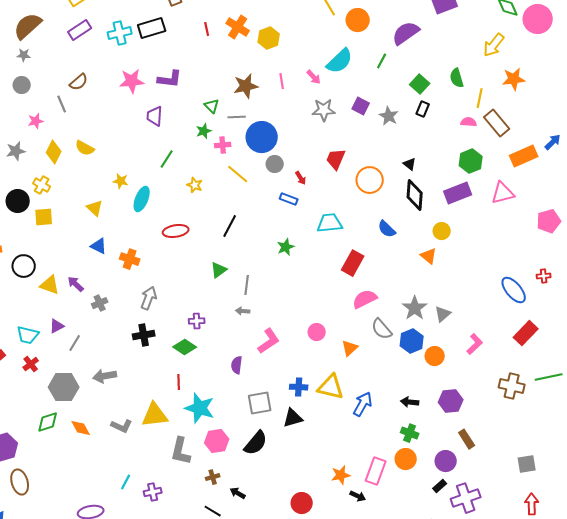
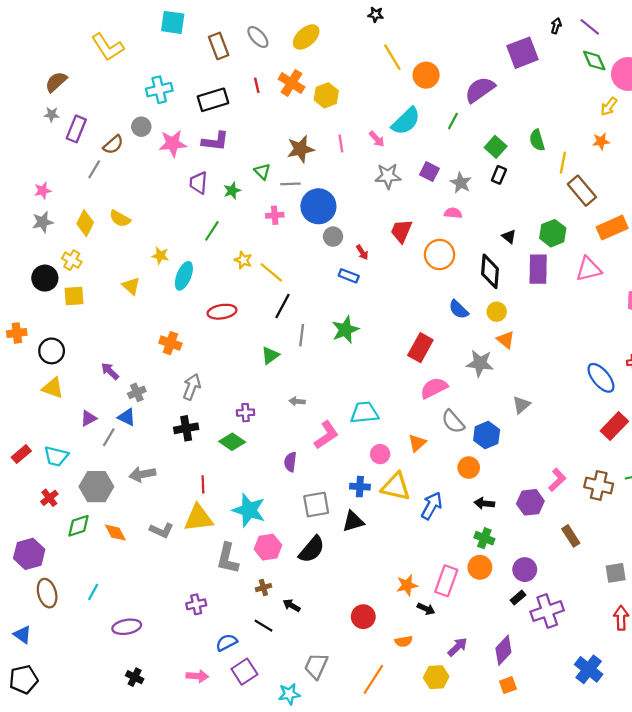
brown semicircle: (28, 26) -> (56, 82), size x0.7
black rectangle: (152, 28) -> (213, 100), moved
purple rectangle: (80, 30) -> (76, 129), moved, turned -35
yellow arrow: (494, 45) -> (609, 107), moved, size x0.7
orange star: (514, 79) -> (601, 141), size x0.7
gray circle: (22, 85) -> (141, 127), moved
gray line: (62, 104) -> (94, 169), turned 54
pink star: (36, 121) -> (43, 191), moved
pink semicircle: (469, 122) -> (453, 213), moved
green star: (204, 131) -> (232, 191), moved
black triangle: (410, 164) -> (509, 237), moved
yellow line: (238, 174) -> (271, 272), moved
purple rectangle: (458, 193) -> (538, 269), turned -68
cyan trapezoid: (330, 223) -> (364, 413), moved
yellow circle: (442, 231) -> (497, 312), moved
blue triangle: (99, 246) -> (127, 417), moved
green star: (286, 247) -> (345, 330), size x1.4
yellow triangle: (50, 285) -> (53, 388), moved
gray line: (247, 285) -> (302, 335), moved
gray star: (415, 308) -> (480, 363), moved, turned -30
pink circle: (317, 332) -> (380, 454), moved
cyan trapezoid: (28, 335) -> (56, 456), moved
pink L-shape: (475, 344) -> (557, 480), moved
orange circle: (435, 356) -> (469, 468), moved
red cross: (31, 364) -> (49, 498), moved
red line: (179, 382) -> (203, 484), moved
brown rectangle: (467, 439) -> (571, 536), moved
cyan line: (126, 482) -> (93, 592), moved

